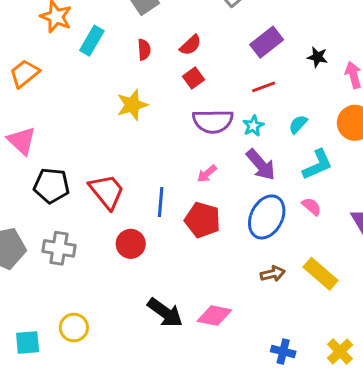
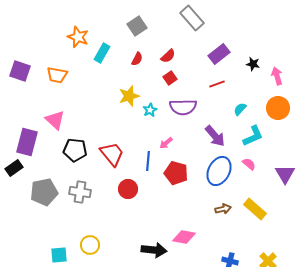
red semicircle: (144, 50) -> (137, 59), turned 32
orange trapezoid: (25, 73) -> (57, 75), turned -130
cyan star: (253, 126) -> (150, 110), moved
pink arrow: (207, 174) -> (166, 143), moved
black arrow: (165, 313) -> (154, 250), moved, turned -30

